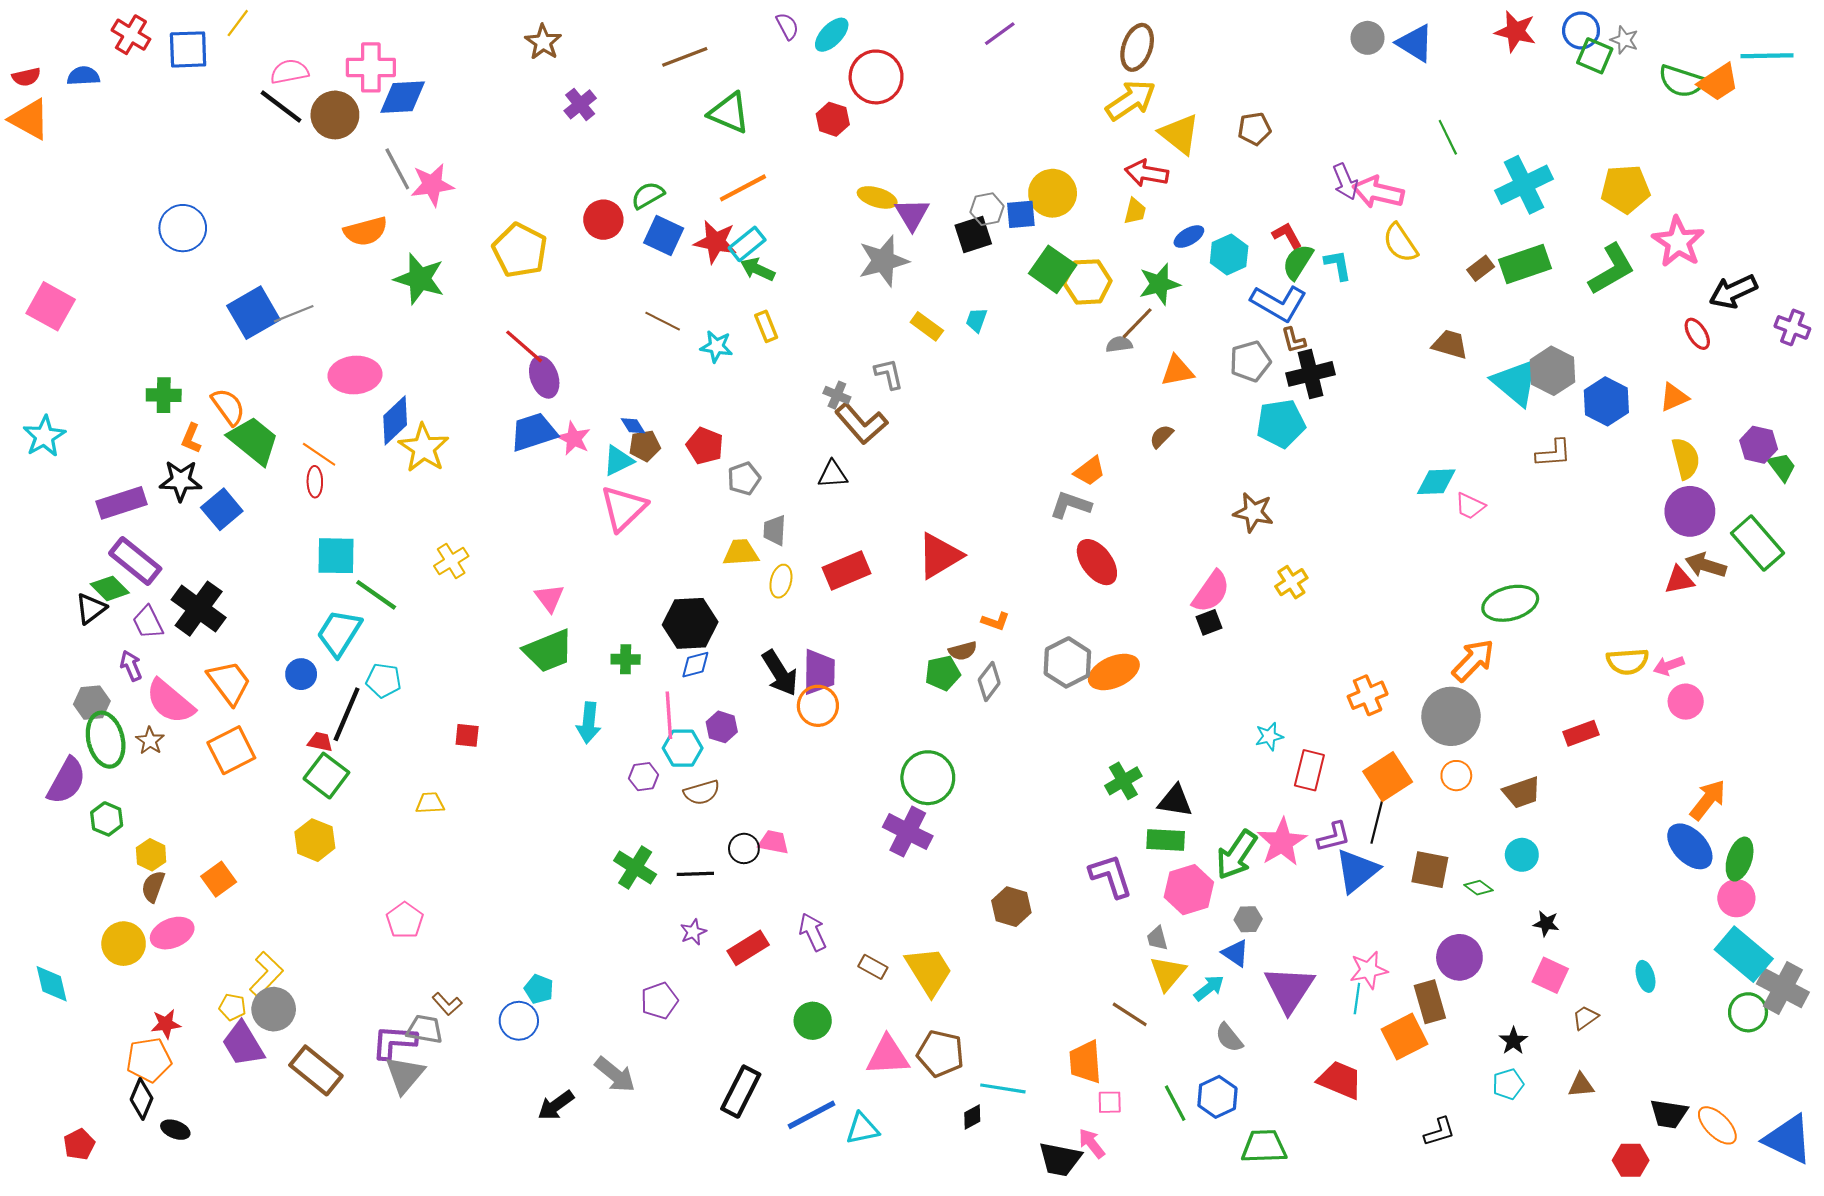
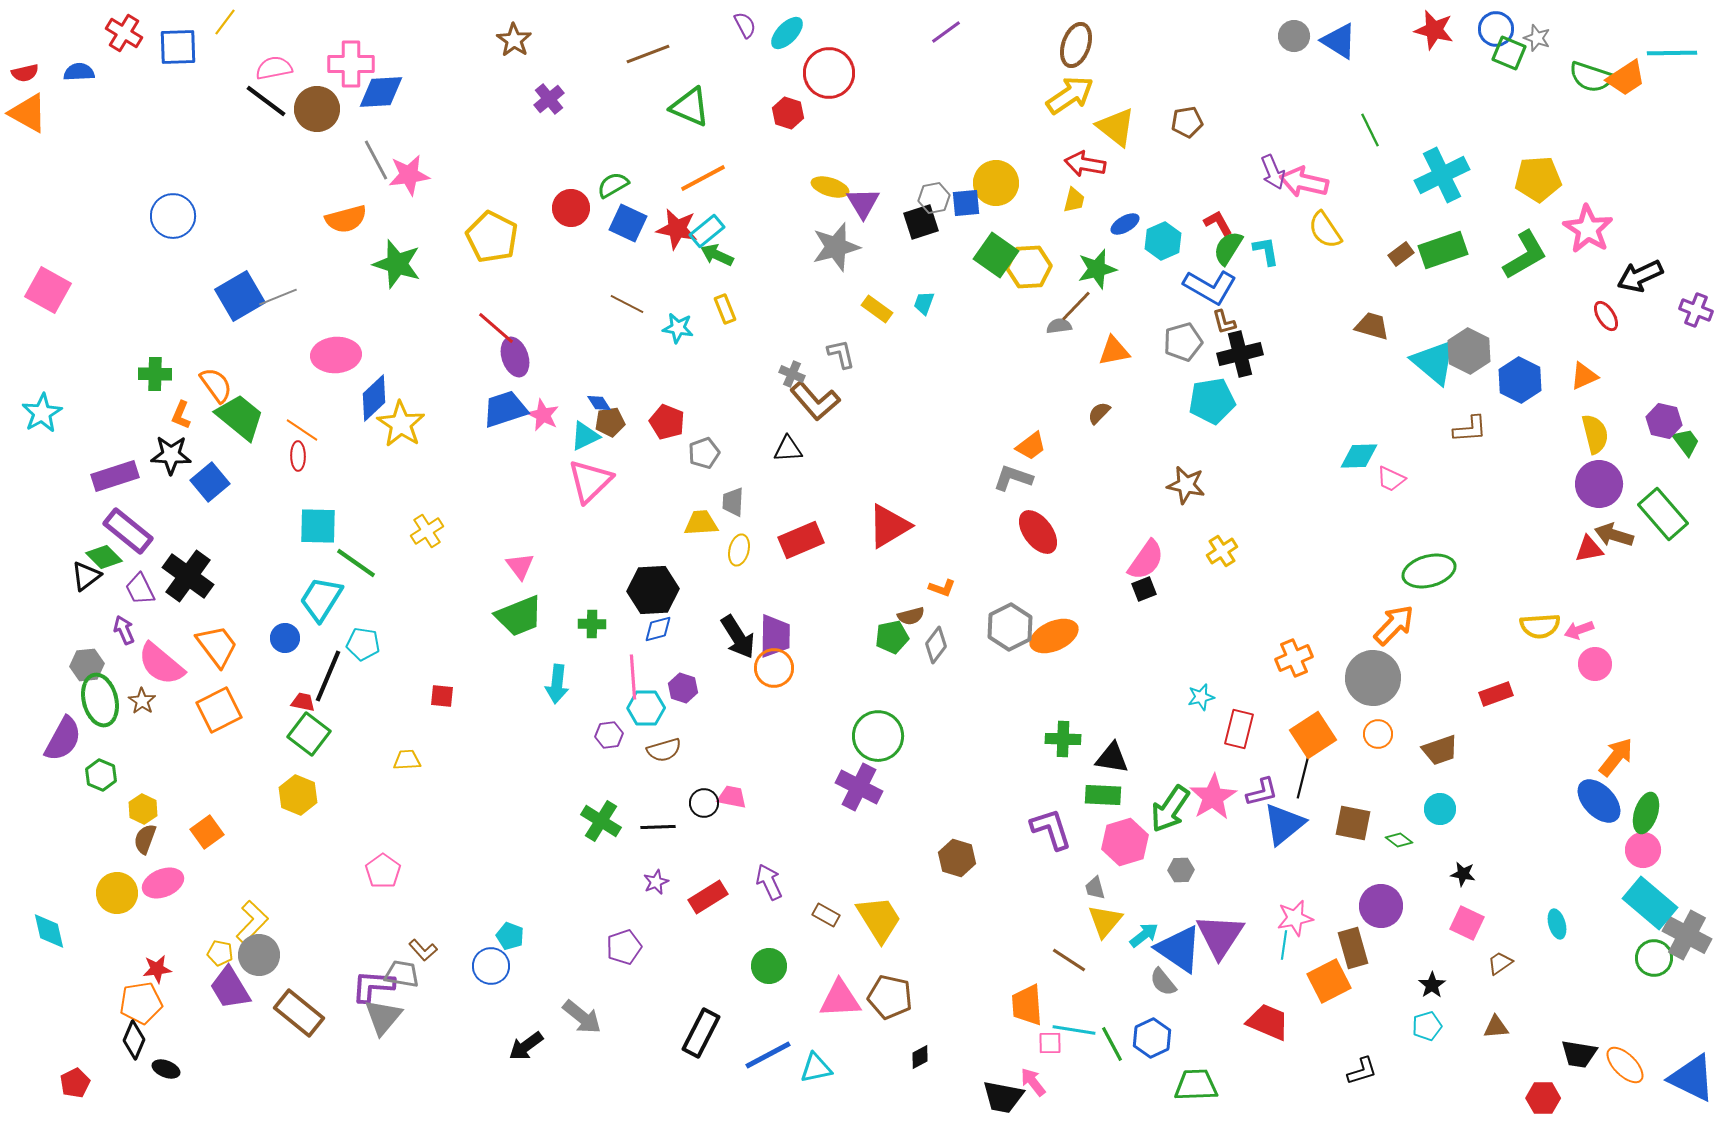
green cross: (1123, 781) -> (1063, 739), turned 32
blue triangle: (1235, 953) -> (1179, 949), moved, size x1.8
cyan line: (1003, 1088) -> (1074, 1030), moved

